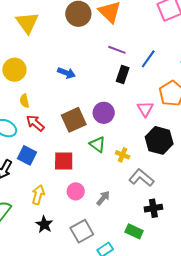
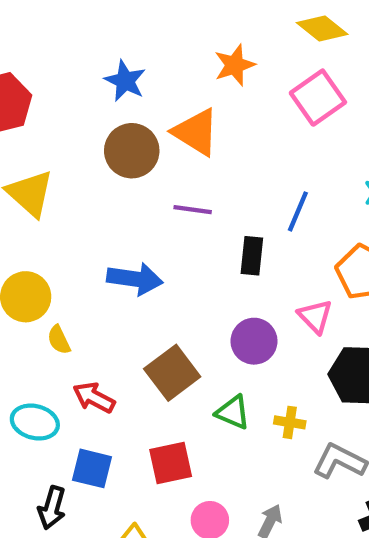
purple line: (117, 50) -> (193, 210), moved
blue arrow: (66, 73) -> (135, 279), size x1.4
yellow semicircle: (24, 101) -> (59, 340), moved
purple circle: (104, 113) -> (254, 341), moved

